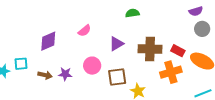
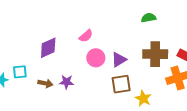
green semicircle: (132, 13) -> (149, 18), moved
purple triangle: (116, 44) -> (119, 60), moved
pink circle: (92, 66) -> (96, 58), moved

